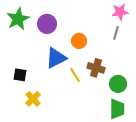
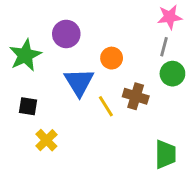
green star: (18, 19) -> (25, 55), moved
blue triangle: (56, 58) -> (79, 82), turned -35
green circle: (118, 84) -> (172, 74), moved

